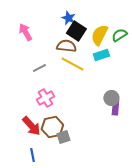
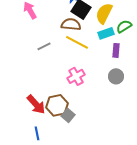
green semicircle: (119, 35) -> (124, 26), moved
pink cross: (45, 98) -> (76, 76), moved
purple rectangle: (115, 108) -> (116, 50), moved
gray square: (63, 137) -> (68, 115), turned -32

